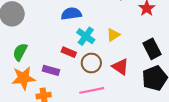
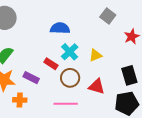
red triangle: (120, 67) -> (97, 86), turned -30

